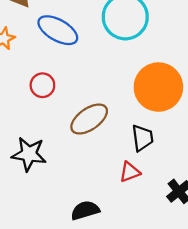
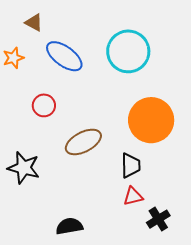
red triangle: (130, 172) -> (133, 196), moved

